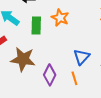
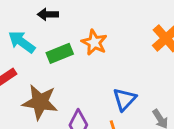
green rectangle: (36, 25) -> (60, 53), turned 66

